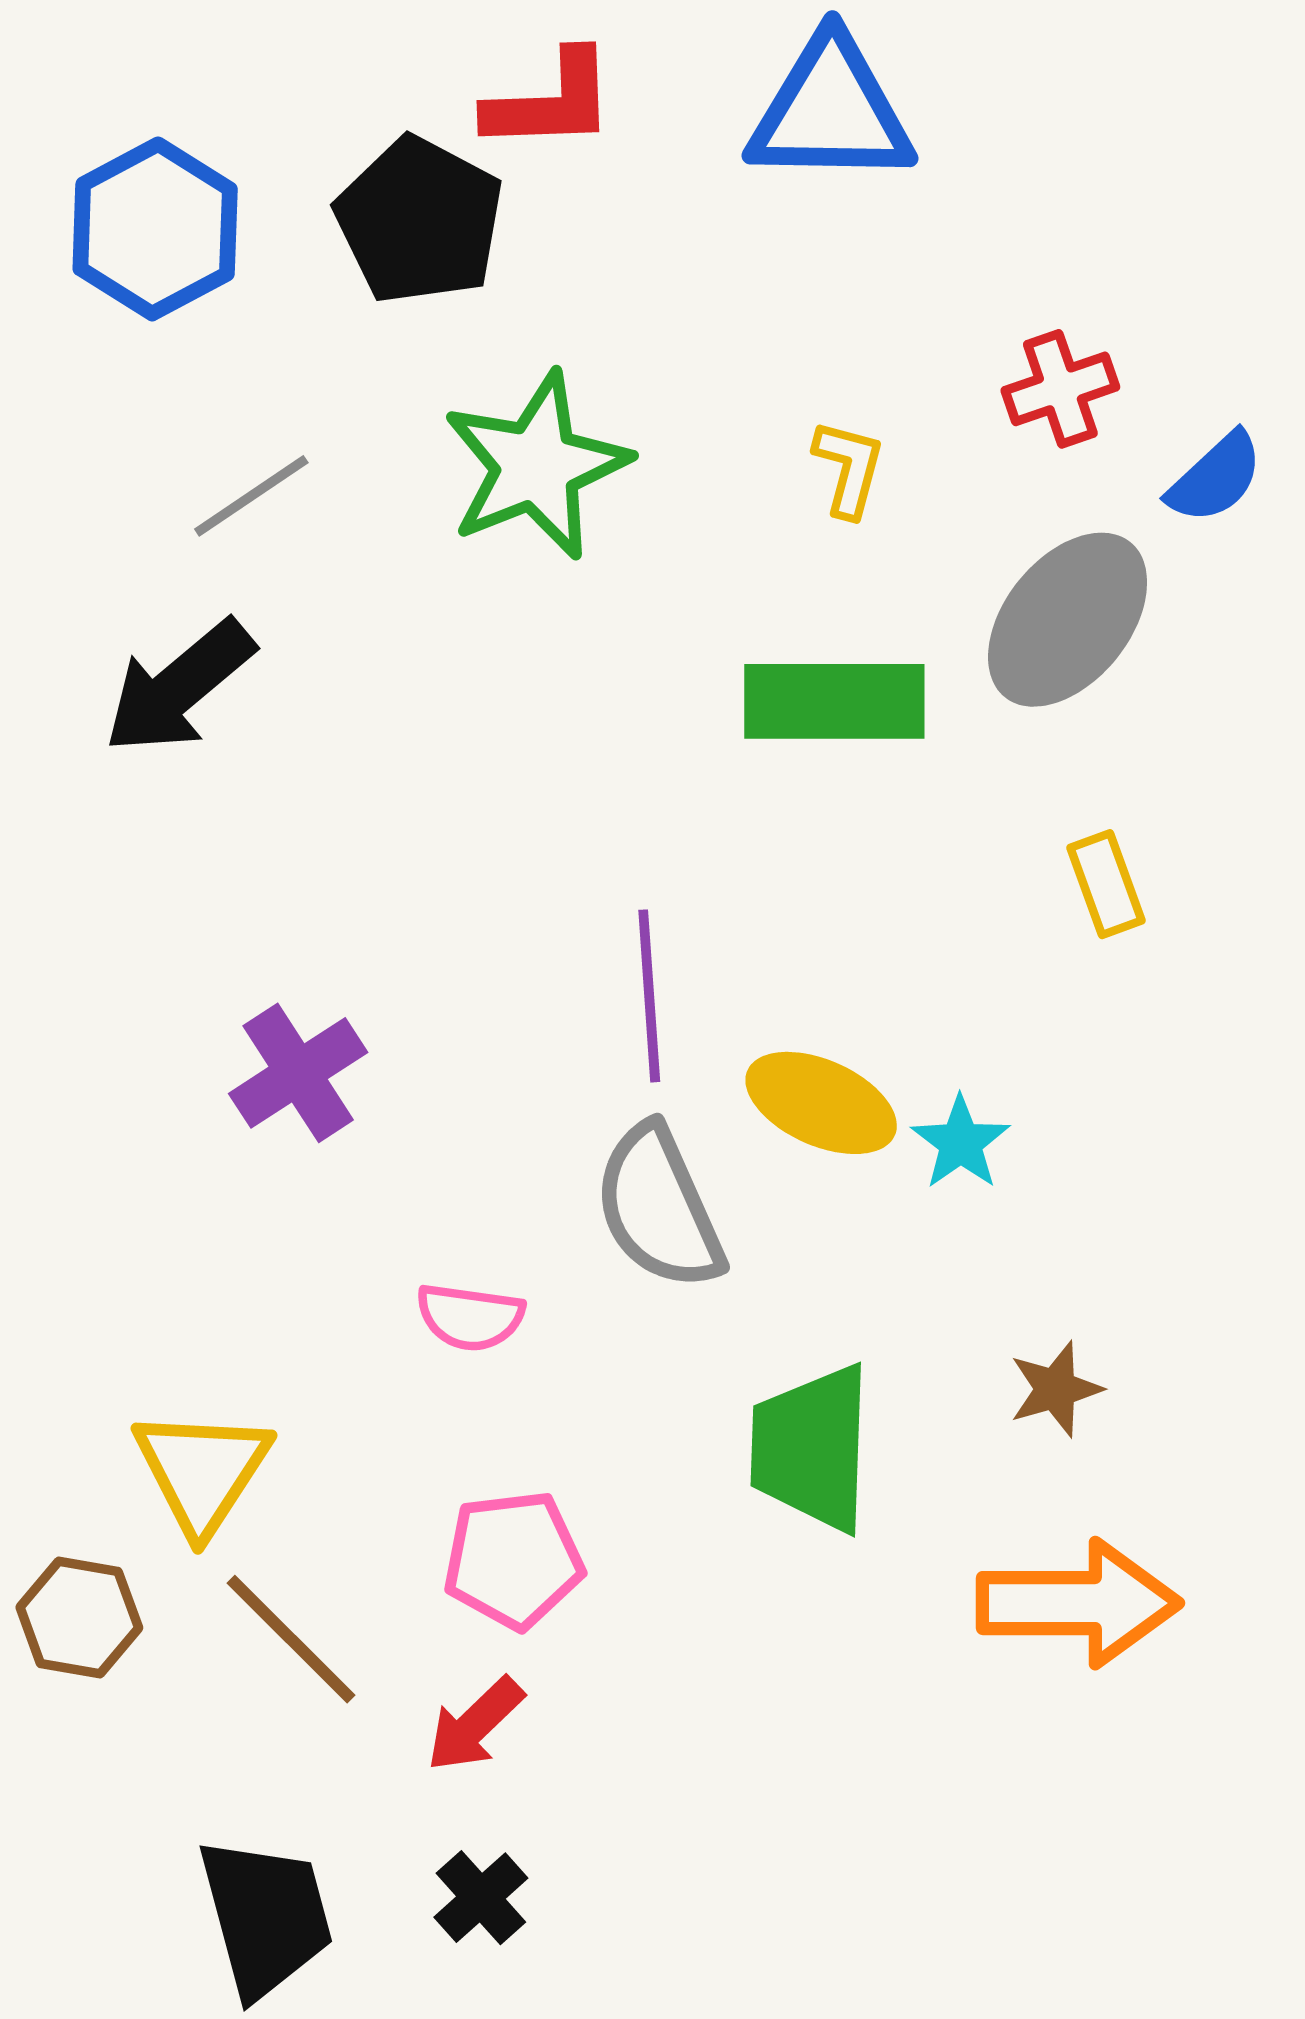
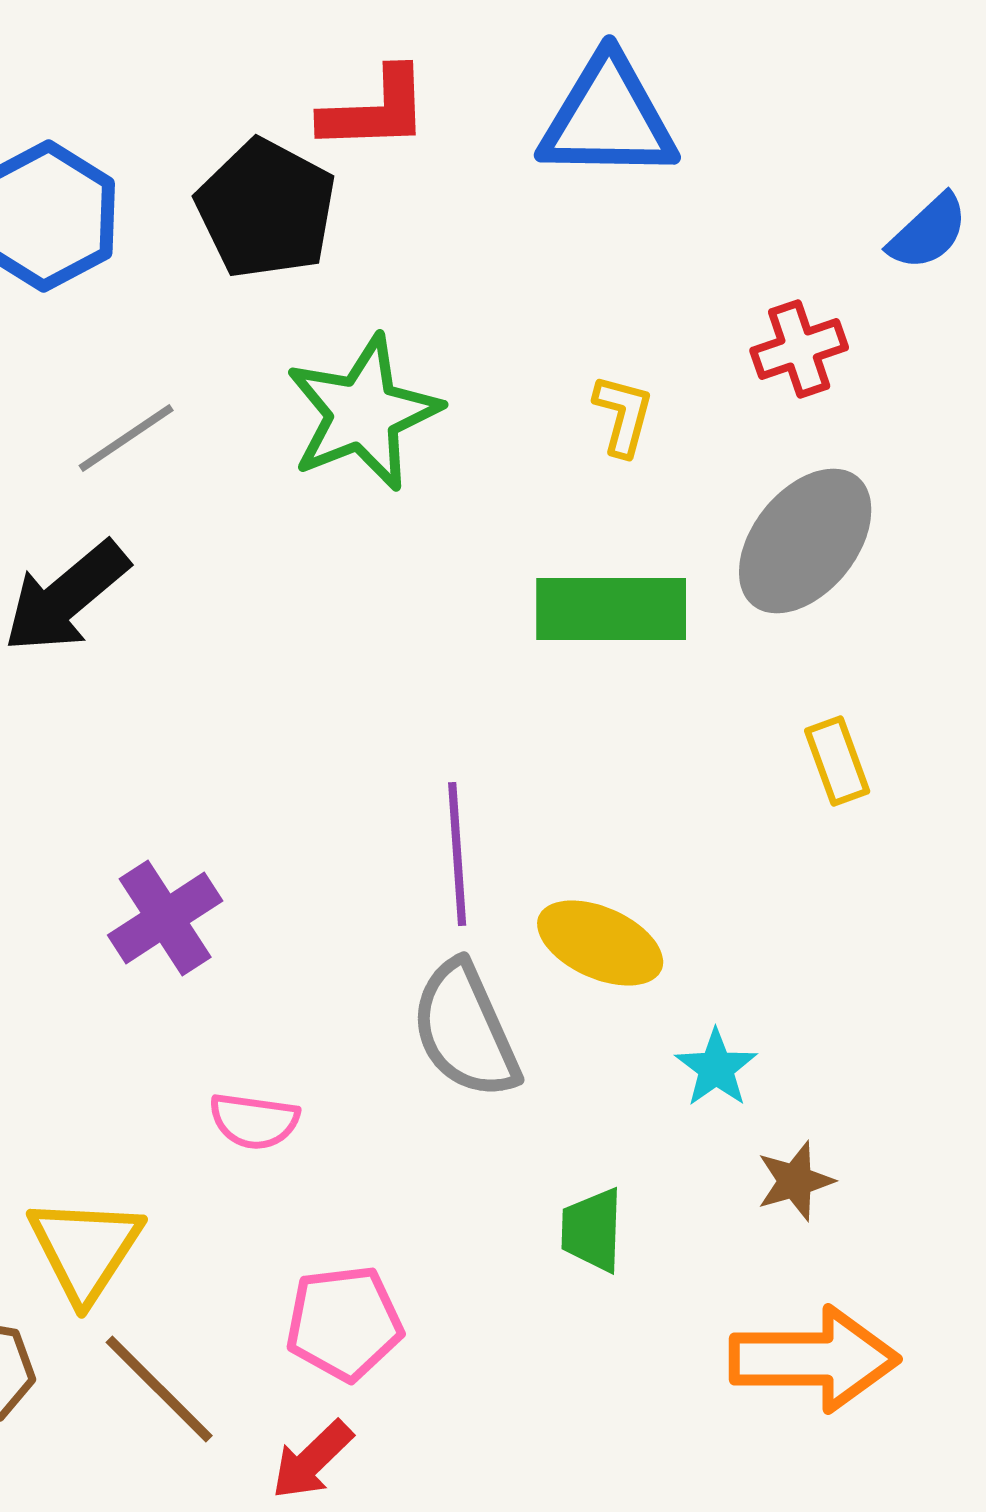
blue semicircle: (1215, 478) -> (928, 232), moved
cyan star: (961, 1143) -> (716, 1068), moved
pink semicircle: (470, 1317) -> (254, 1121), moved
green trapezoid: (811, 1448) -> (592, 1230), size x0.6

